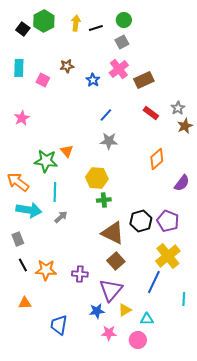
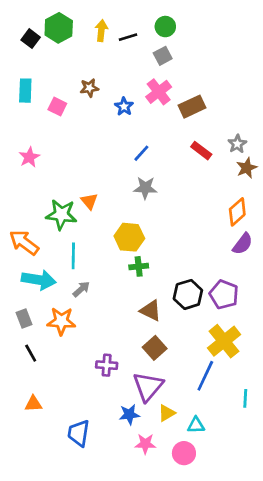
orange diamond: (157, 159) -> (237, 212), moved
brown triangle: (113, 233) -> (151, 310), size x0.7
orange star: (46, 270) -> (61, 321), moved

